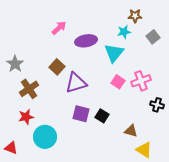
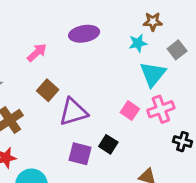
pink arrow: (59, 28) -> (37, 53), moved
purple ellipse: (86, 41) -> (84, 34), moved
cyan triangle: (114, 53) -> (153, 74), moved
black square: (102, 116) -> (108, 144), moved

